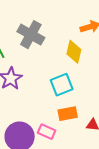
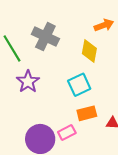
pink rectangle: (47, 132) -> (67, 132), turned -48

